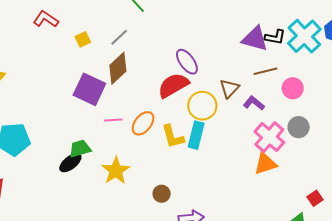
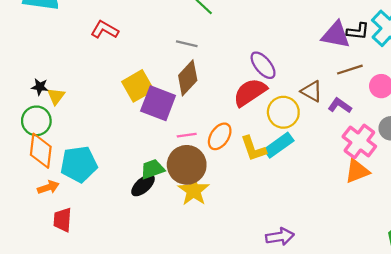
gray line: (119, 37) -> (187, 44), turned 60
yellow square: (83, 39) -> (138, 86), moved, size x1.8
brown triangle: (229, 88) -> (312, 91), turned -40
cyan rectangle: (196, 135) -> (279, 145), turned 44
brown circle: (162, 194) -> (187, 165), moved, size x2.0

